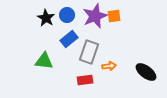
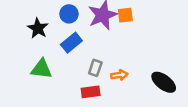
black star: (46, 18) -> (38, 28), moved
gray rectangle: (89, 52) -> (95, 68), moved, size x0.6

